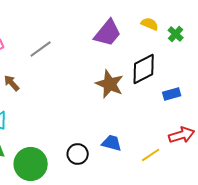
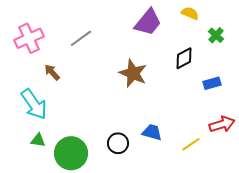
green cross: (176, 34) -> (216, 35), moved
black diamond: (144, 69) -> (184, 58), size x0.7
brown star: (110, 84) -> (133, 73), moved

